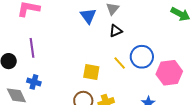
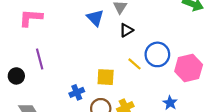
blue cross: (34, 82) -> (77, 92), moved, turned -32

